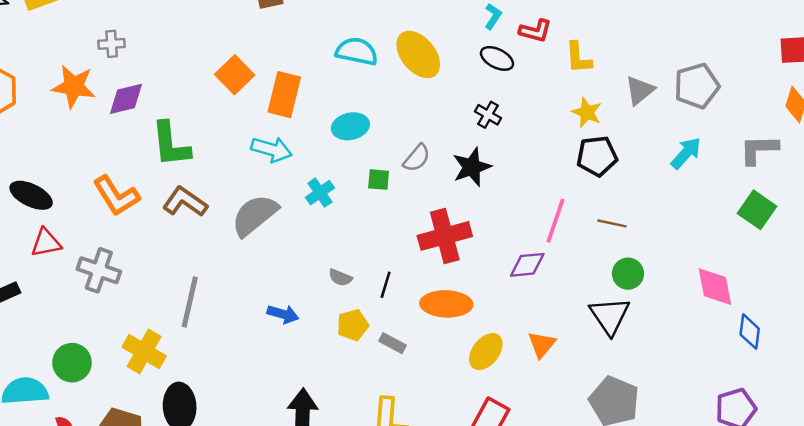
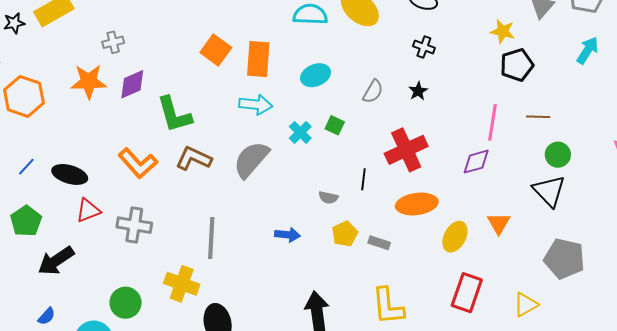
black star: (472, 167) -> (418, 91), size x0.6
green square: (379, 180) -> (335, 125), moved, turned 30
black line: (386, 285) -> (363, 179), moved

